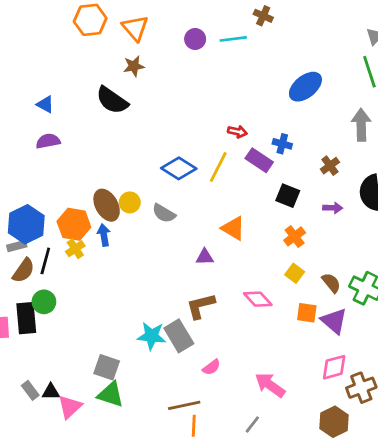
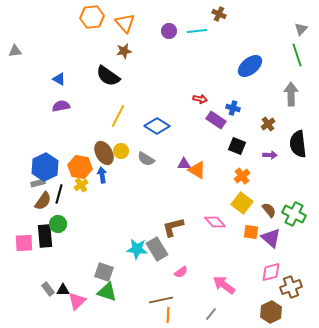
yellow line: (218, 167) -> (118, 116), moved
purple triangle: (205, 257) -> (184, 164), moved
yellow square: (295, 273) -> (242, 203), size x1.5

